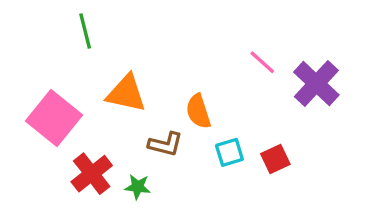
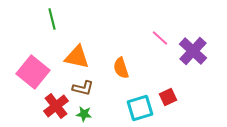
brown L-shape: (166, 144) -> (83, 88), moved
cyan square: (229, 152) -> (140, 108), moved, size x1.5

